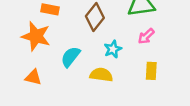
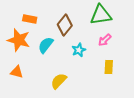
cyan semicircle: (71, 57) -> (46, 45), moved
yellow semicircle: (101, 75) -> (59, 81), moved, turned -54

